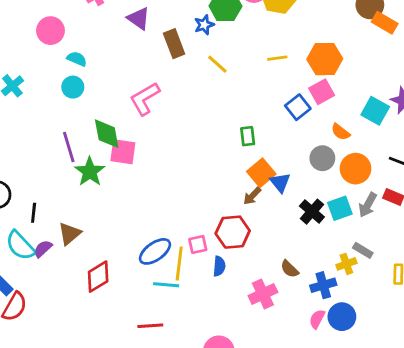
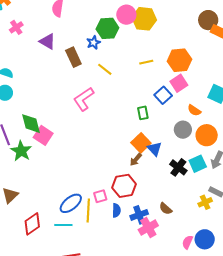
pink L-shape: (145, 99) -> (84, 99), moved
green rectangle: (248, 136) -> (143, 113), moved
pink square: (123, 152) -> (43, 135), turned 30
cyan line: (166, 285) -> (63, 225), moved
blue cross: (323, 285) -> (139, 215), moved

